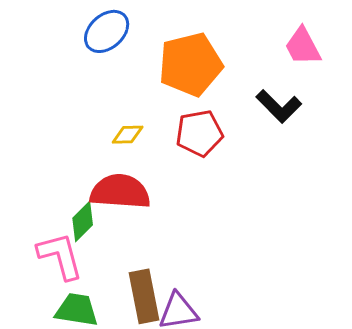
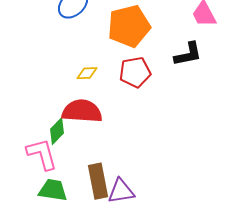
black L-shape: (279, 106) -> (188, 54), turned -56

